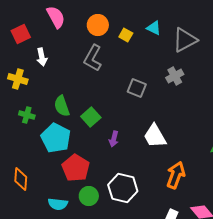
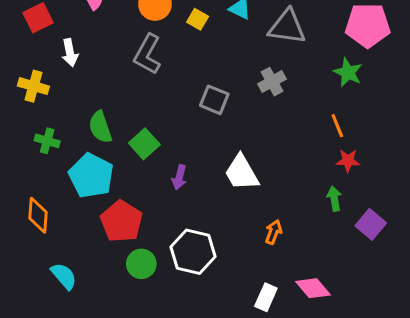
gray triangle: (185, 40) -> (287, 27), turned 36
orange arrow: (176, 175) -> (273, 232), size x0.6
orange diamond: (21, 179) -> (38, 215), moved
cyan semicircle: (58, 204) -> (64, 276), moved, turned -138

